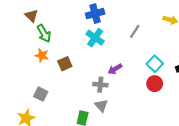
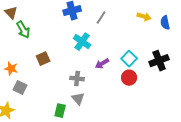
gray line: (135, 31) -> (101, 18), moved
cyan cross: (95, 38) -> (82, 42), moved
orange star: (42, 55) -> (11, 69), moved
purple arrow: (115, 69) -> (102, 64), moved

